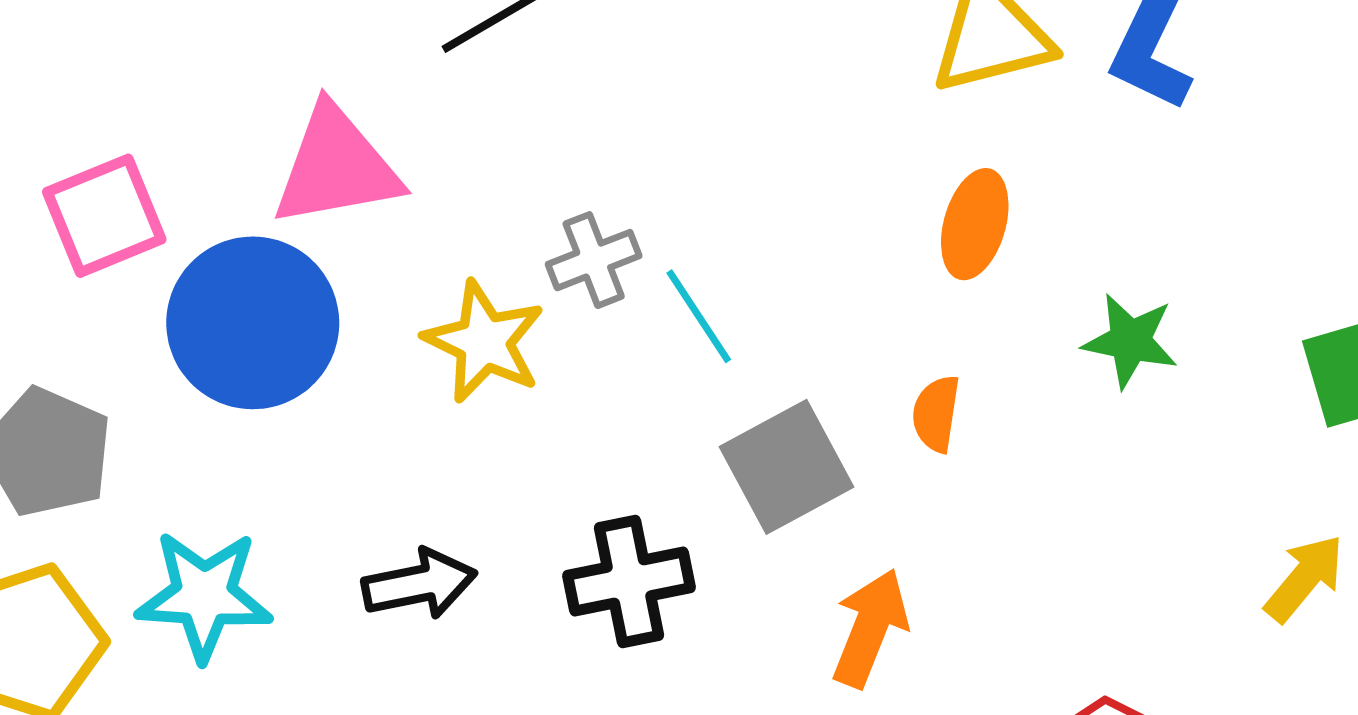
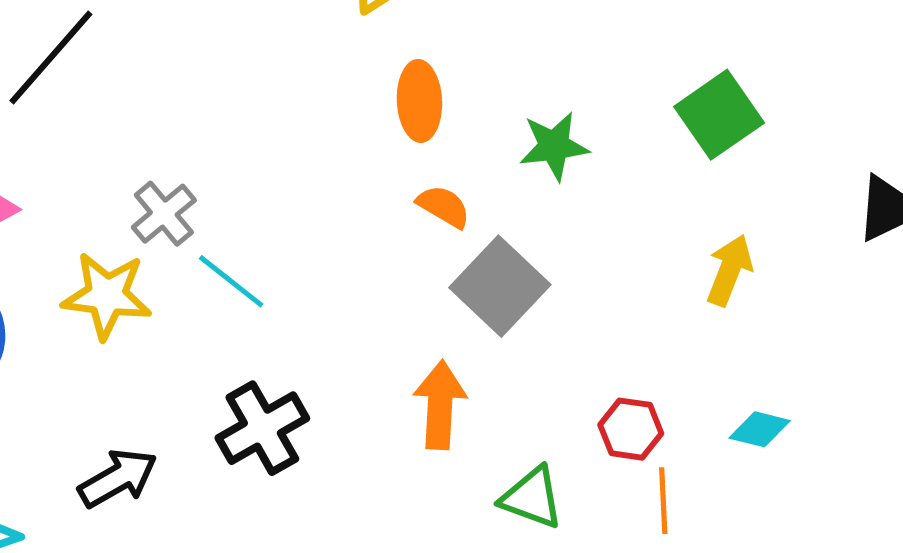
cyan line: (699, 316) -> (231, 281), moved
orange semicircle: (936, 414) -> (444, 206), moved, turned 130
gray square: (787, 467) -> (500, 286), moved

